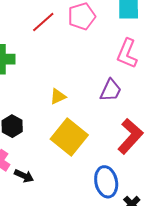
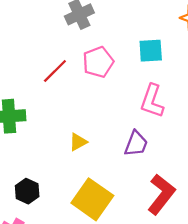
yellow triangle: (58, 96) -> (78, 142), moved

